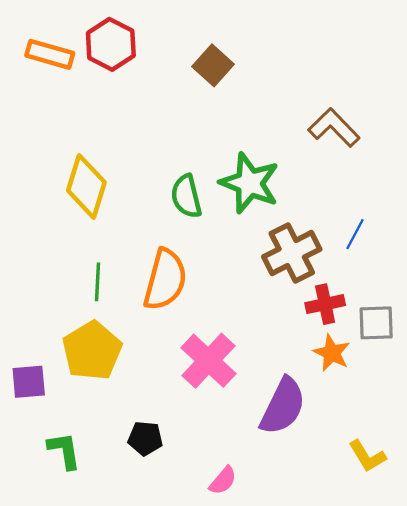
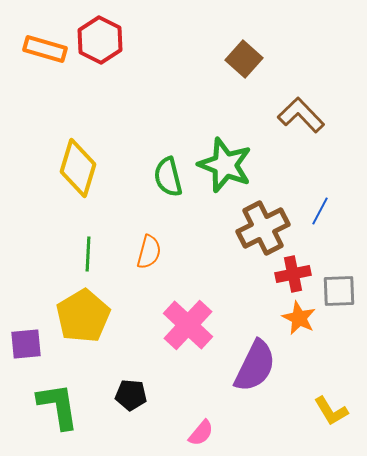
brown square: (213, 65) -> (244, 59), moved
orange semicircle: (165, 280) -> (149, 252), size x0.6
green L-shape: (64, 451) -> (58, 406), size x1.4

